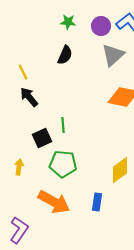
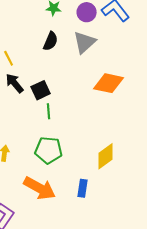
gray triangle: (113, 55) -> (85, 42), moved
black square: (42, 138) -> (41, 90), moved

